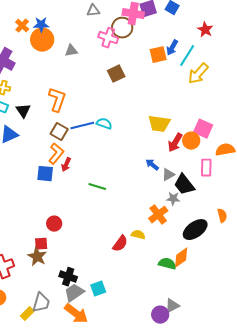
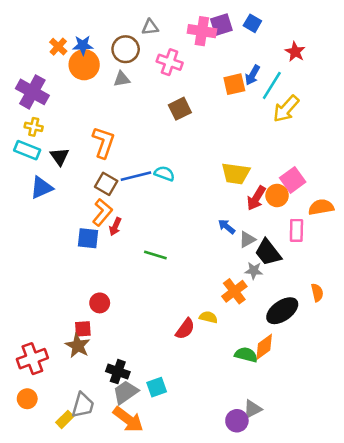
brown circle: (122, 28) -> (126, 49), moved
pink square: (203, 129) -> (293, 180), turned 30

